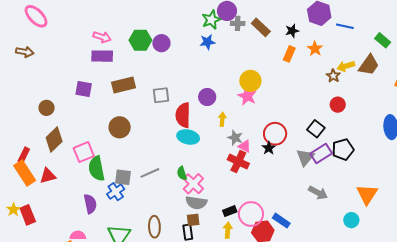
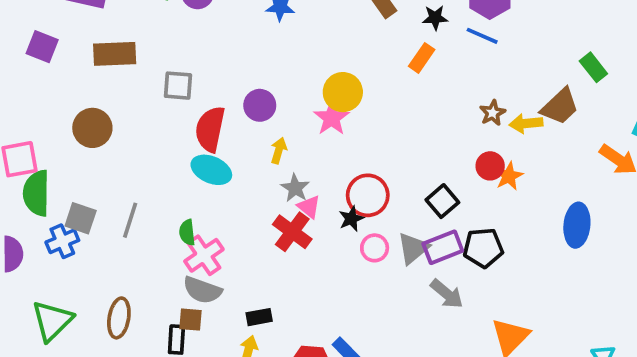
blue line: (345, 26) -> (482, 36), moved
orange star: (315, 49) -> (509, 176), moved
yellow arrow: (346, 66) -> (526, 123), moved
gray line: (150, 173) -> (130, 220), turned -60
gray arrow: (318, 193) -> (447, 294), moved
pink circle: (251, 214) -> (375, 248), moved, size x0.6

